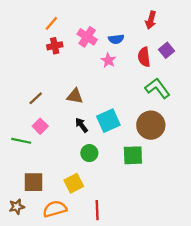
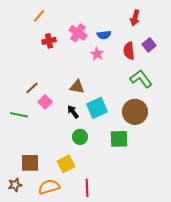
orange line: (51, 23) -> (39, 16), moved
brown triangle: (75, 96) -> (77, 87), moved
pink square: (40, 126) -> (45, 102), moved
green line: (21, 141) -> (19, 115), moved

